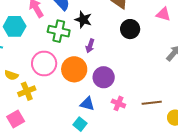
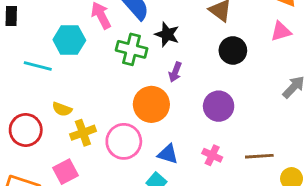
pink triangle: (163, 14) -> (281, 31), turned -35
pink circle: (44, 63) -> (124, 141), moved
purple circle: (104, 77) -> (219, 106), moved

